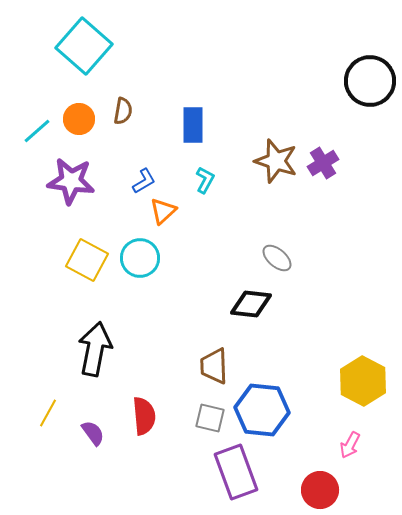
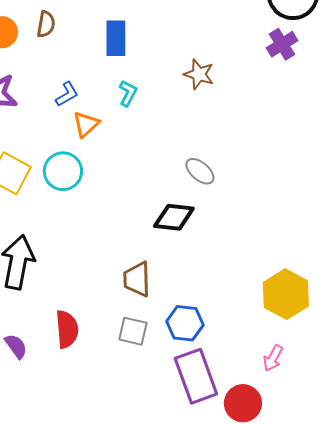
brown star: (276, 161) -> (199, 74), size x0.7
purple cross: (323, 163) -> (282, 44), moved
blue hexagon: (262, 410) -> (185, 323), size x0.7
purple rectangle: (236, 472) -> (196, 376), moved

